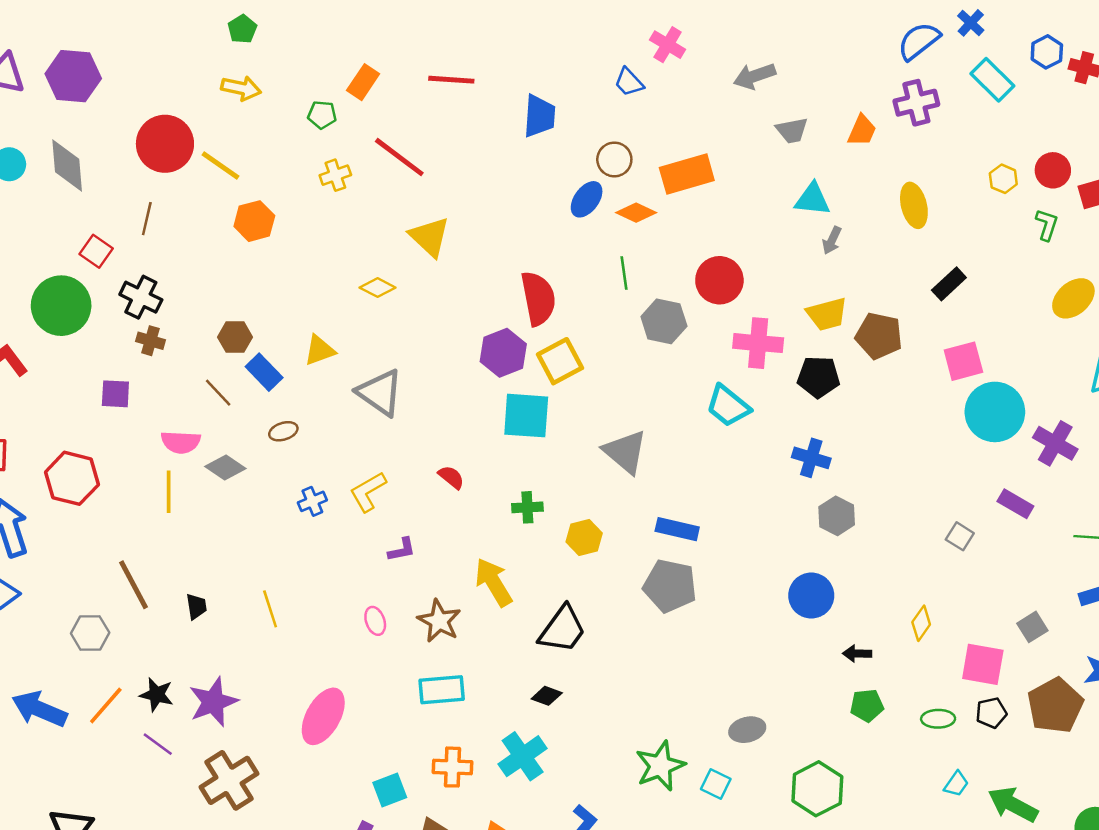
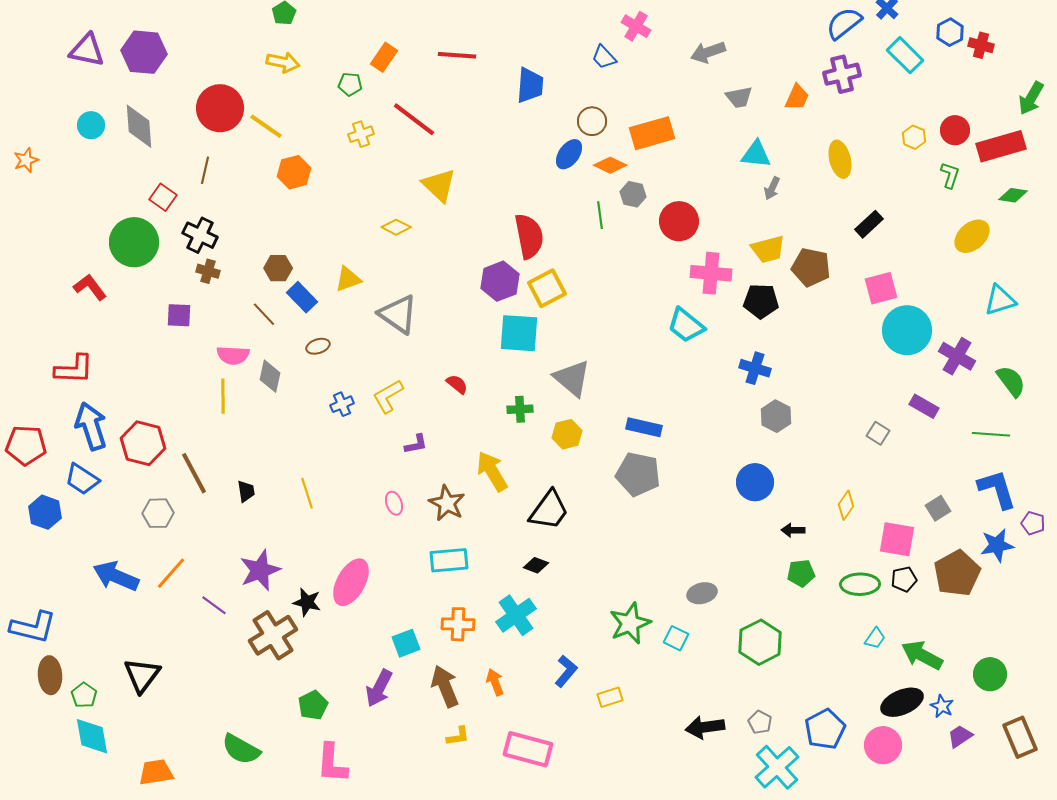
gray hexagon: (664, 321) -> (633, 194), moved, size x0.7
gray triangle: (625, 452) -> (572, 378), moved
gray diamond: (225, 467) -> (270, 376), turned 68
red hexagon: (72, 478) -> (143, 443), moved
black star: (157, 695) -> (307, 602), moved
green ellipse: (938, 719) -> (860, 584), size x1.4

